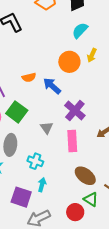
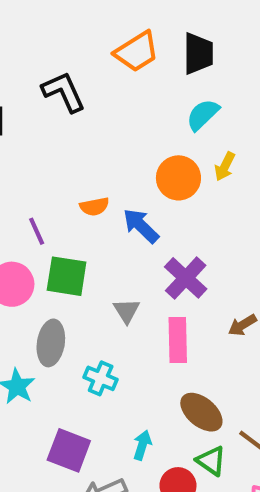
green square: (17, 112) -> (67, 276), turned -30
cyan arrow: (42, 185) -> (142, 445), moved

